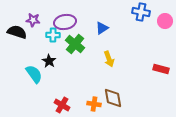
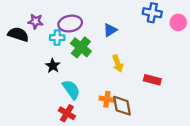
red rectangle: (161, 69) -> (152, 80), moved
cyan semicircle: (34, 74) -> (71, 89), moved
orange cross: (94, 104) -> (107, 99), moved

